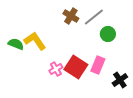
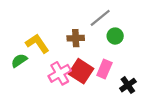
brown cross: (71, 16) -> (76, 38), moved, turned -35
green semicircle: (16, 44) -> (19, 61), moved, turned -56
pink cross: (56, 69) -> (60, 73), size x1.5

